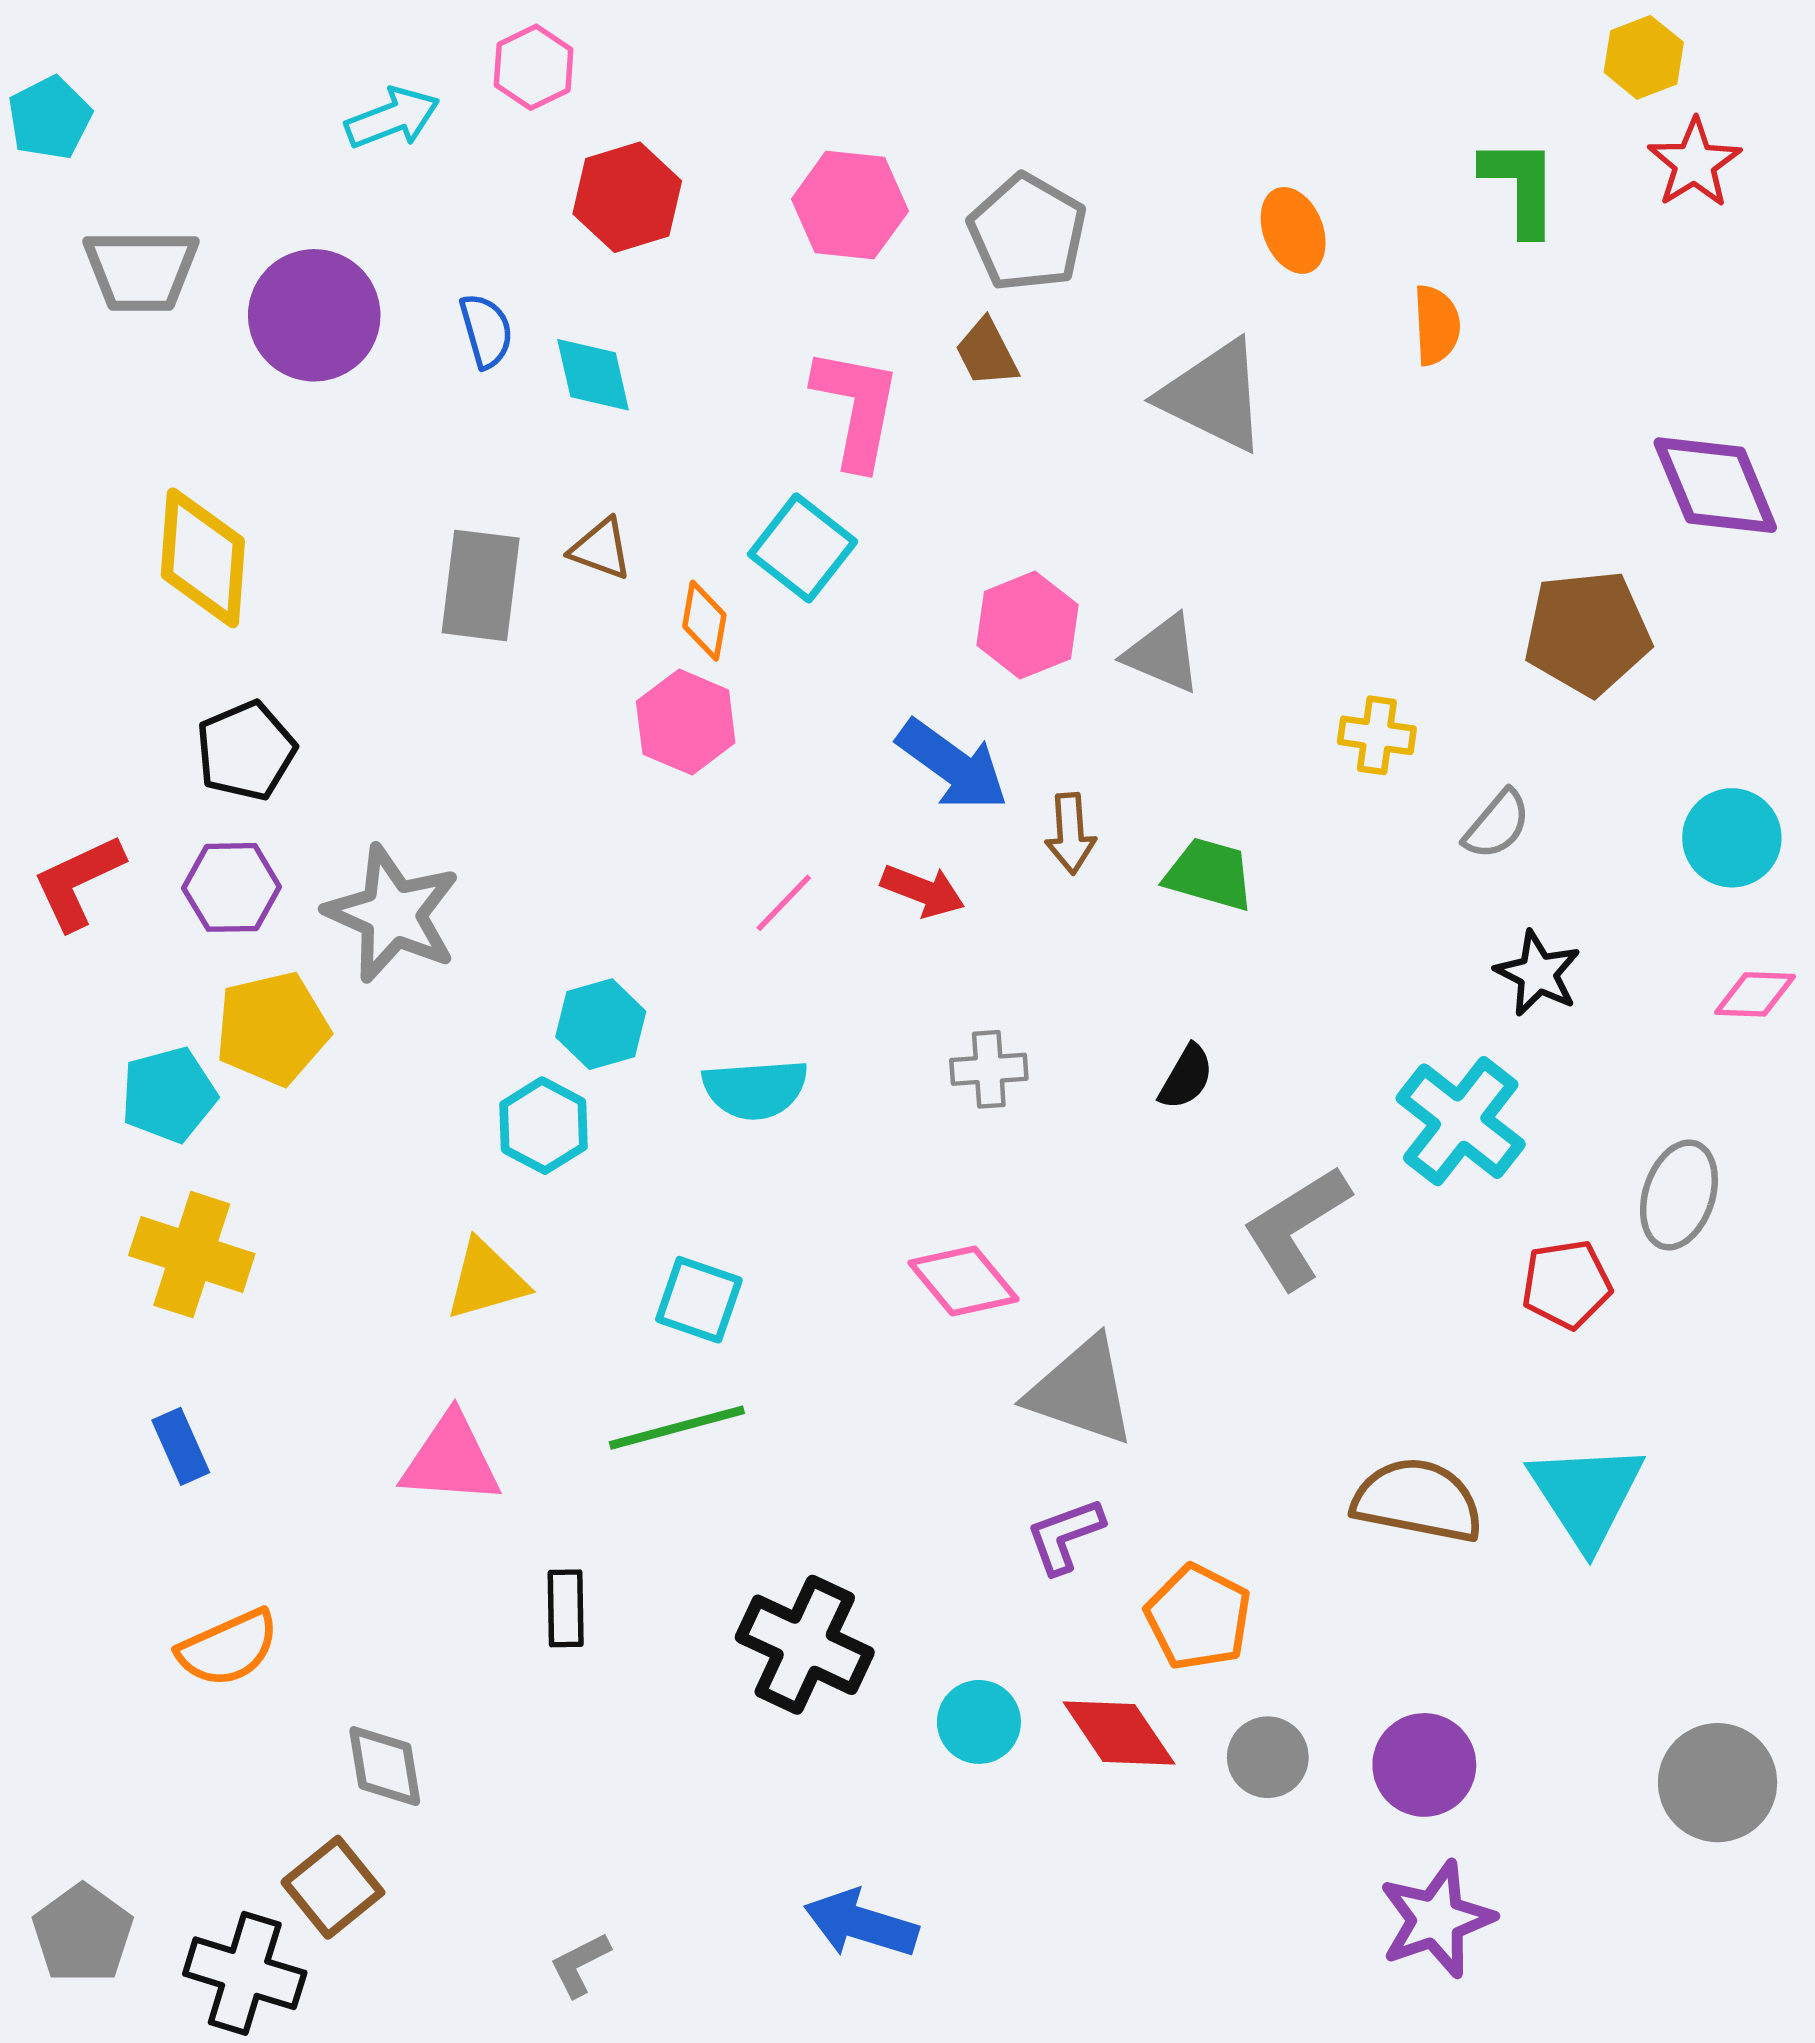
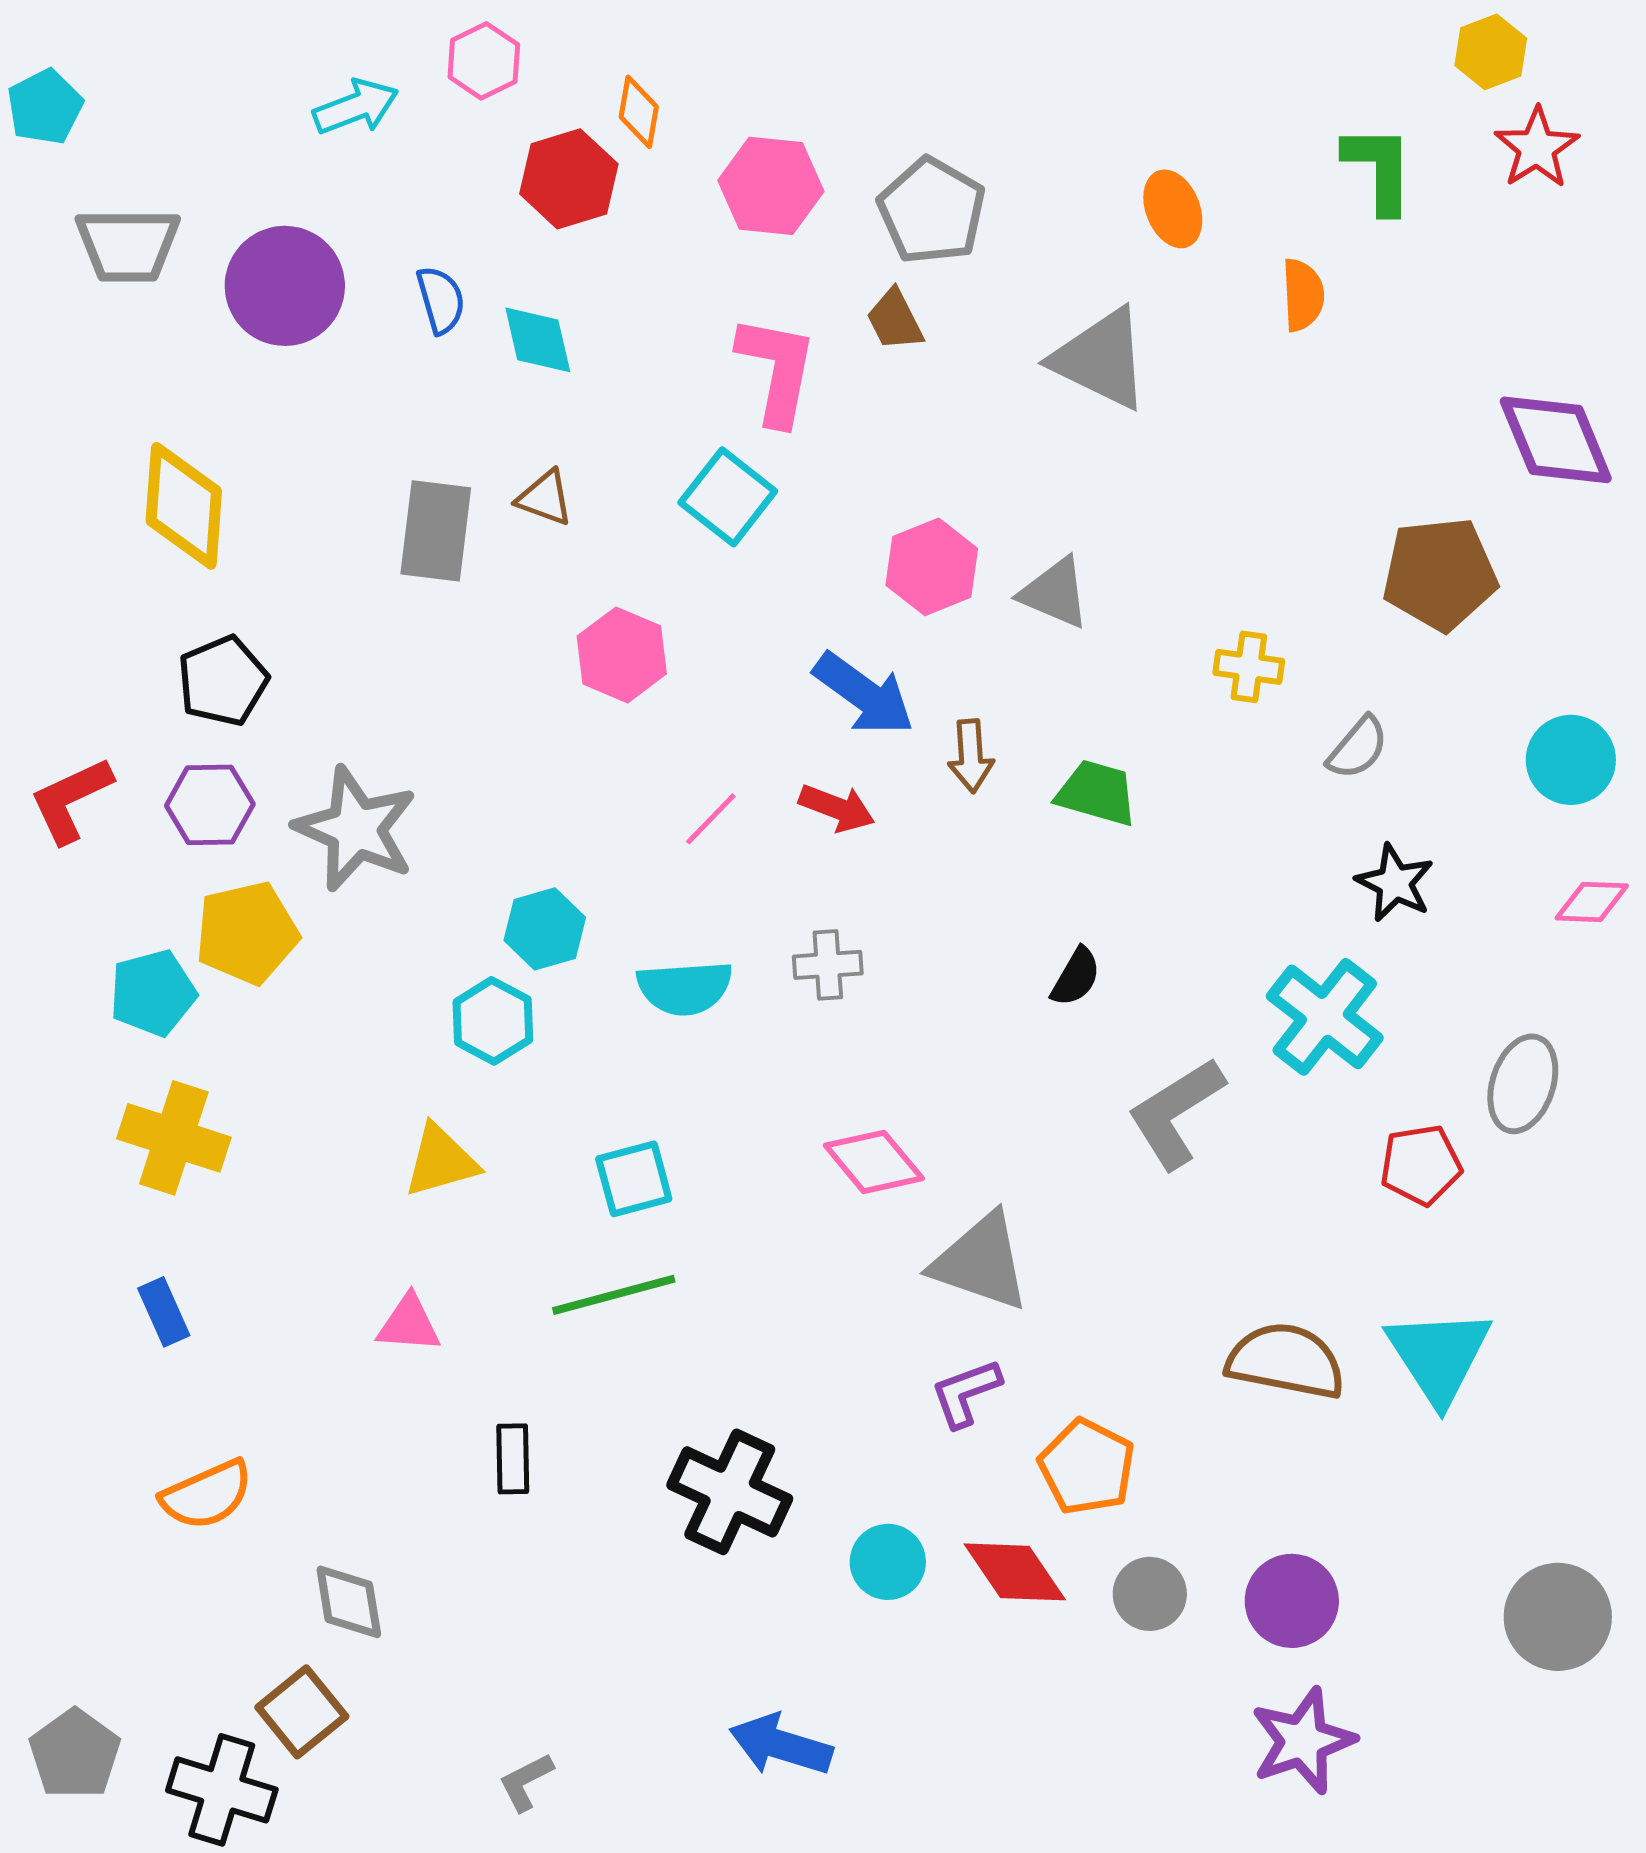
orange diamond: (704, 621) -> (639, 112), moved
gray cross: (989, 1069) -> (828, 965), moved
cyan square: (699, 1300) -> (634, 1179), turned -34
pink triangle: (451, 1460) -> (409, 1324), size x0.7

